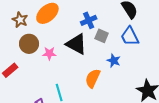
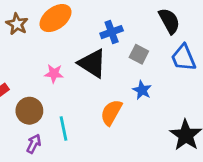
gray square: (102, 36) -> (139, 54), moved
blue trapezoid: (130, 36) -> (183, 58), moved
brown circle: (29, 44) -> (29, 111), moved

